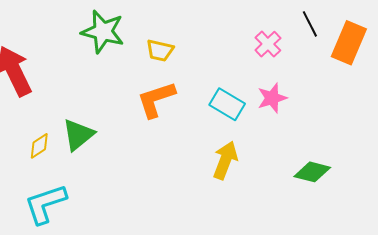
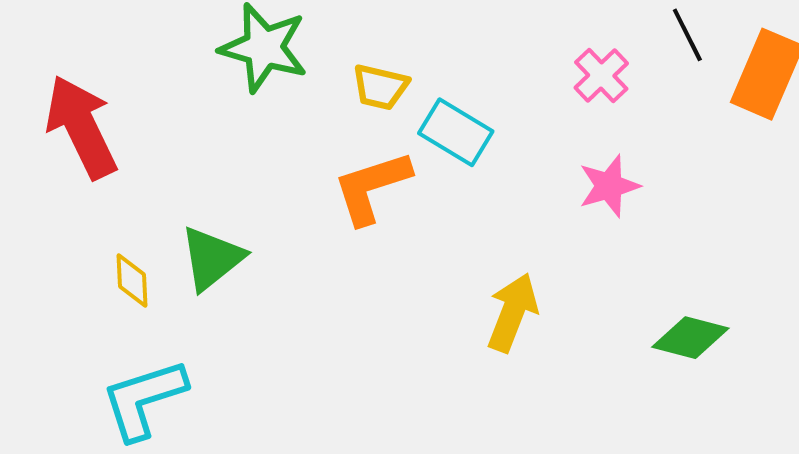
cyan rectangle: (227, 104) -> (456, 132), moved
yellow diamond: (39, 146) -> (132, 281), turned -60

